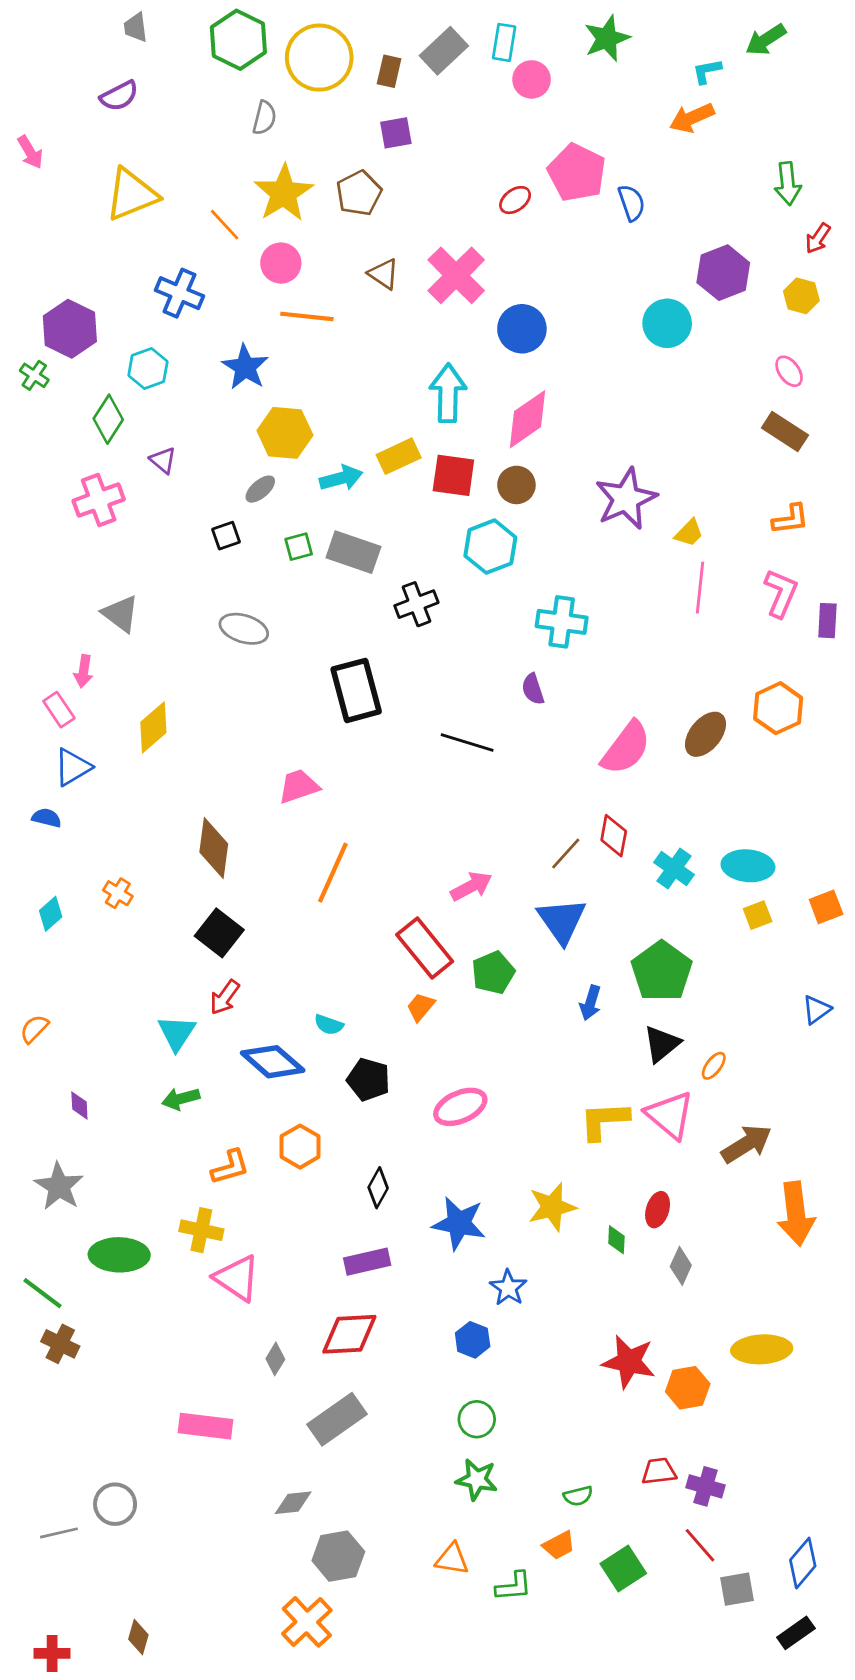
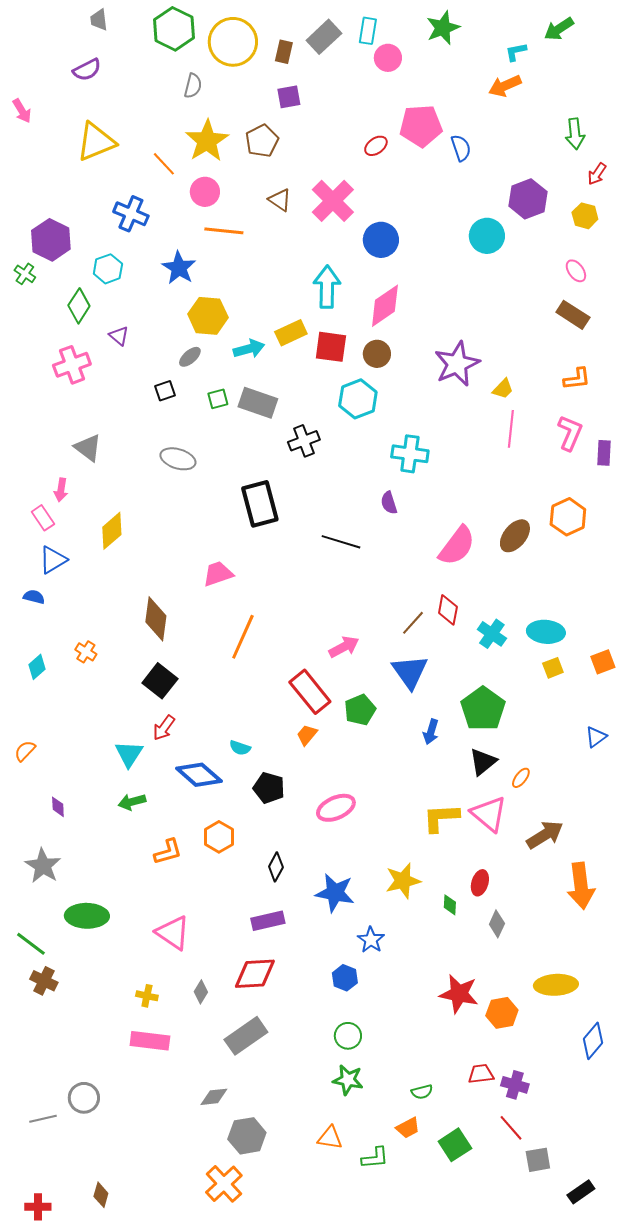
pink pentagon: (577, 173) -> (421, 126), turned -30
yellow cross: (201, 1230) -> (147, 996), moved, size x0.7
blue diamond: (803, 1563) -> (593, 1041), moved

